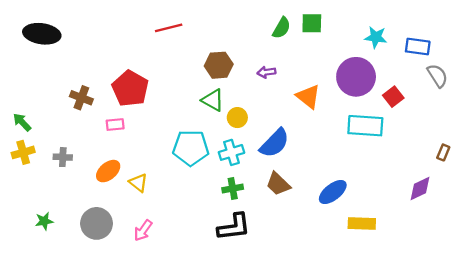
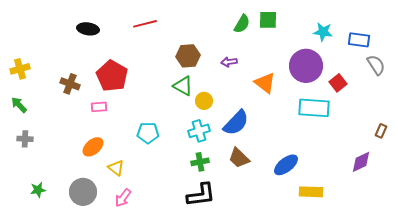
black ellipse: (42, 34) -> (88, 29), moved, size x0.7
cyan pentagon: (191, 148) -> (148, 133), moved, size x0.7
yellow cross: (23, 152) -> (20, 69), moved
gray cross: (63, 157) -> (25, 139), moved
yellow triangle: (138, 183) -> (116, 168), moved

